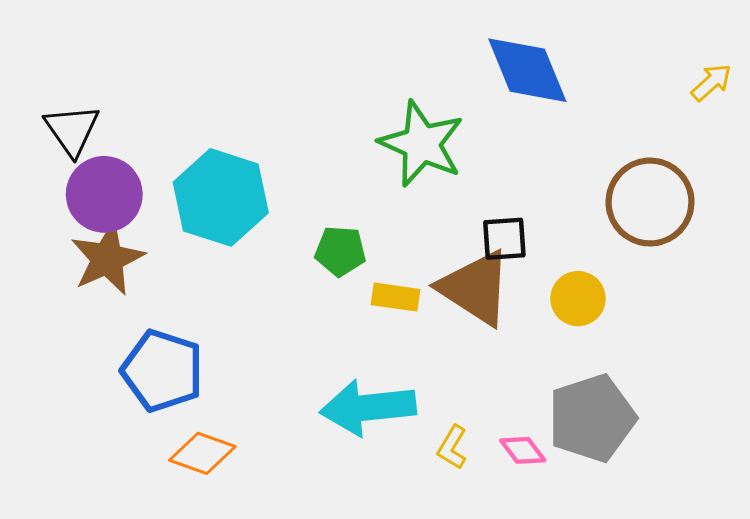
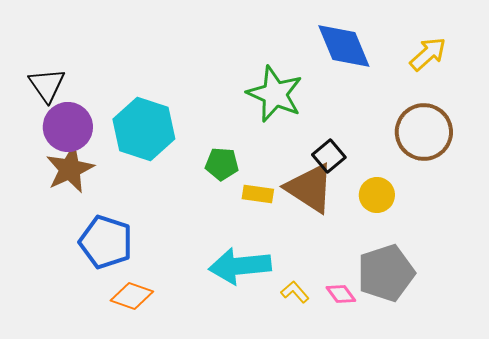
yellow arrow: (711, 82) -> (428, 54), moved, size x1.4
black square: (504, 239) -> (329, 156), turned -36
yellow L-shape: (452, 447) -> (295, 292), turned 108

